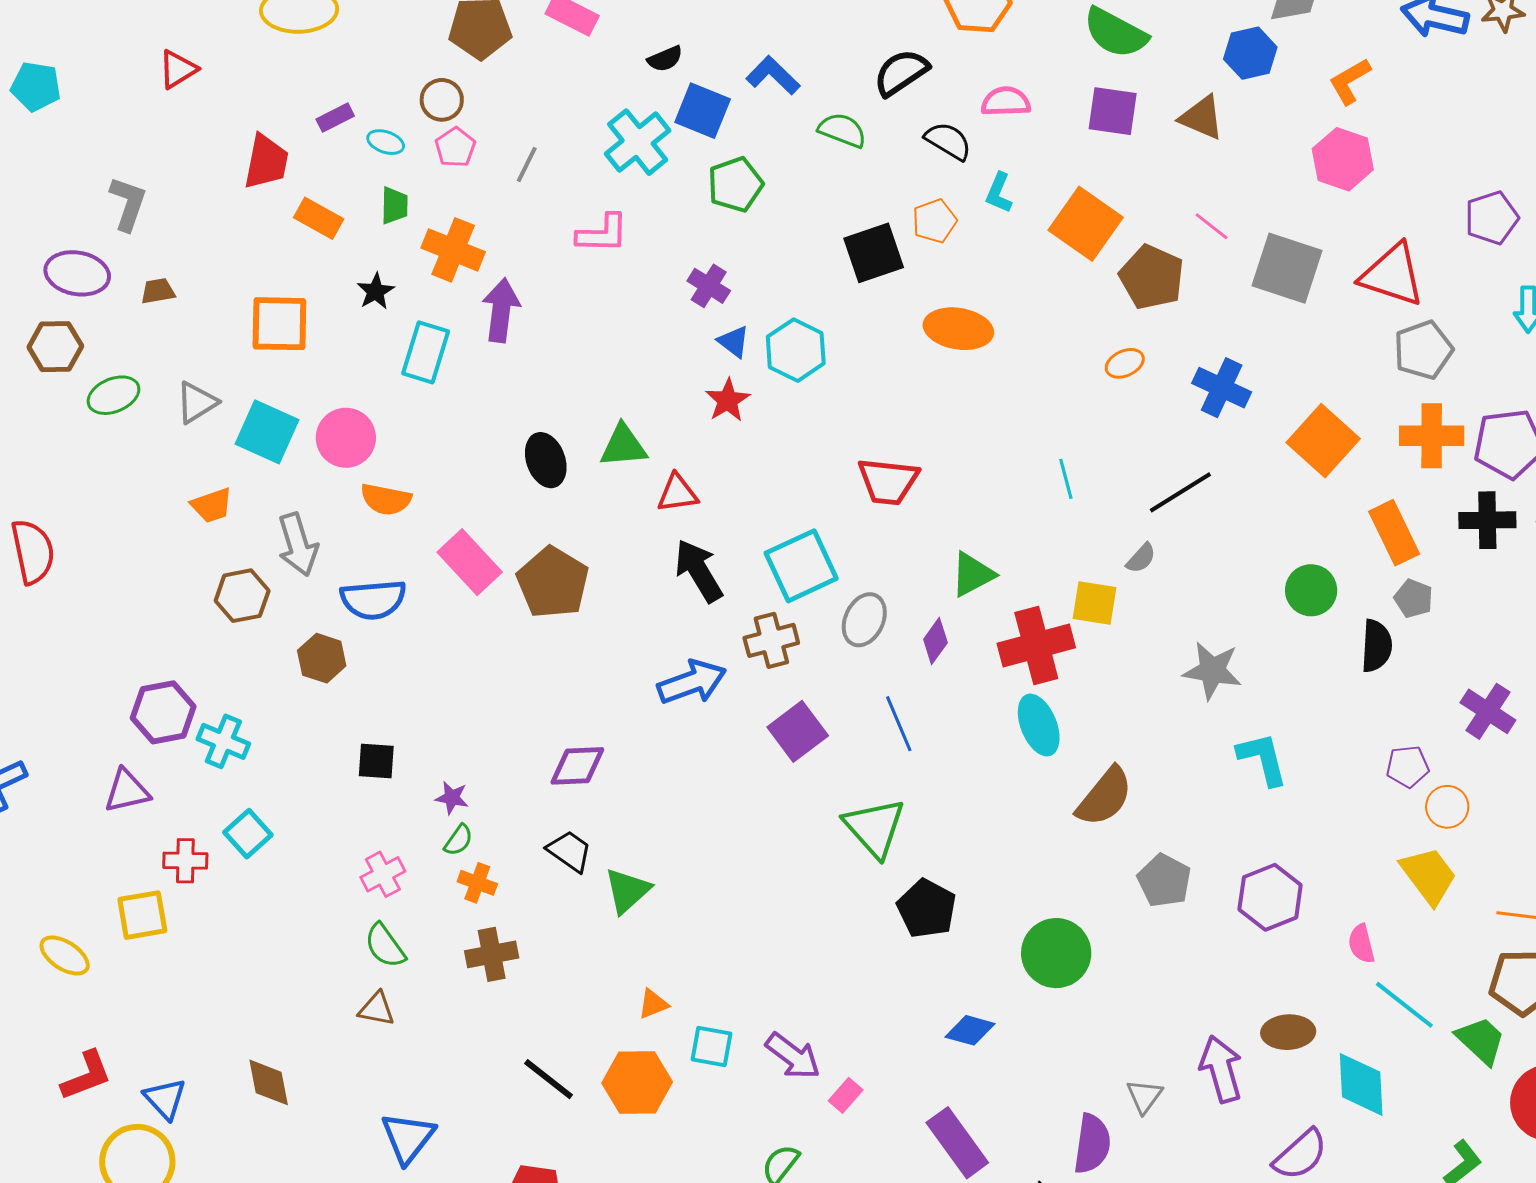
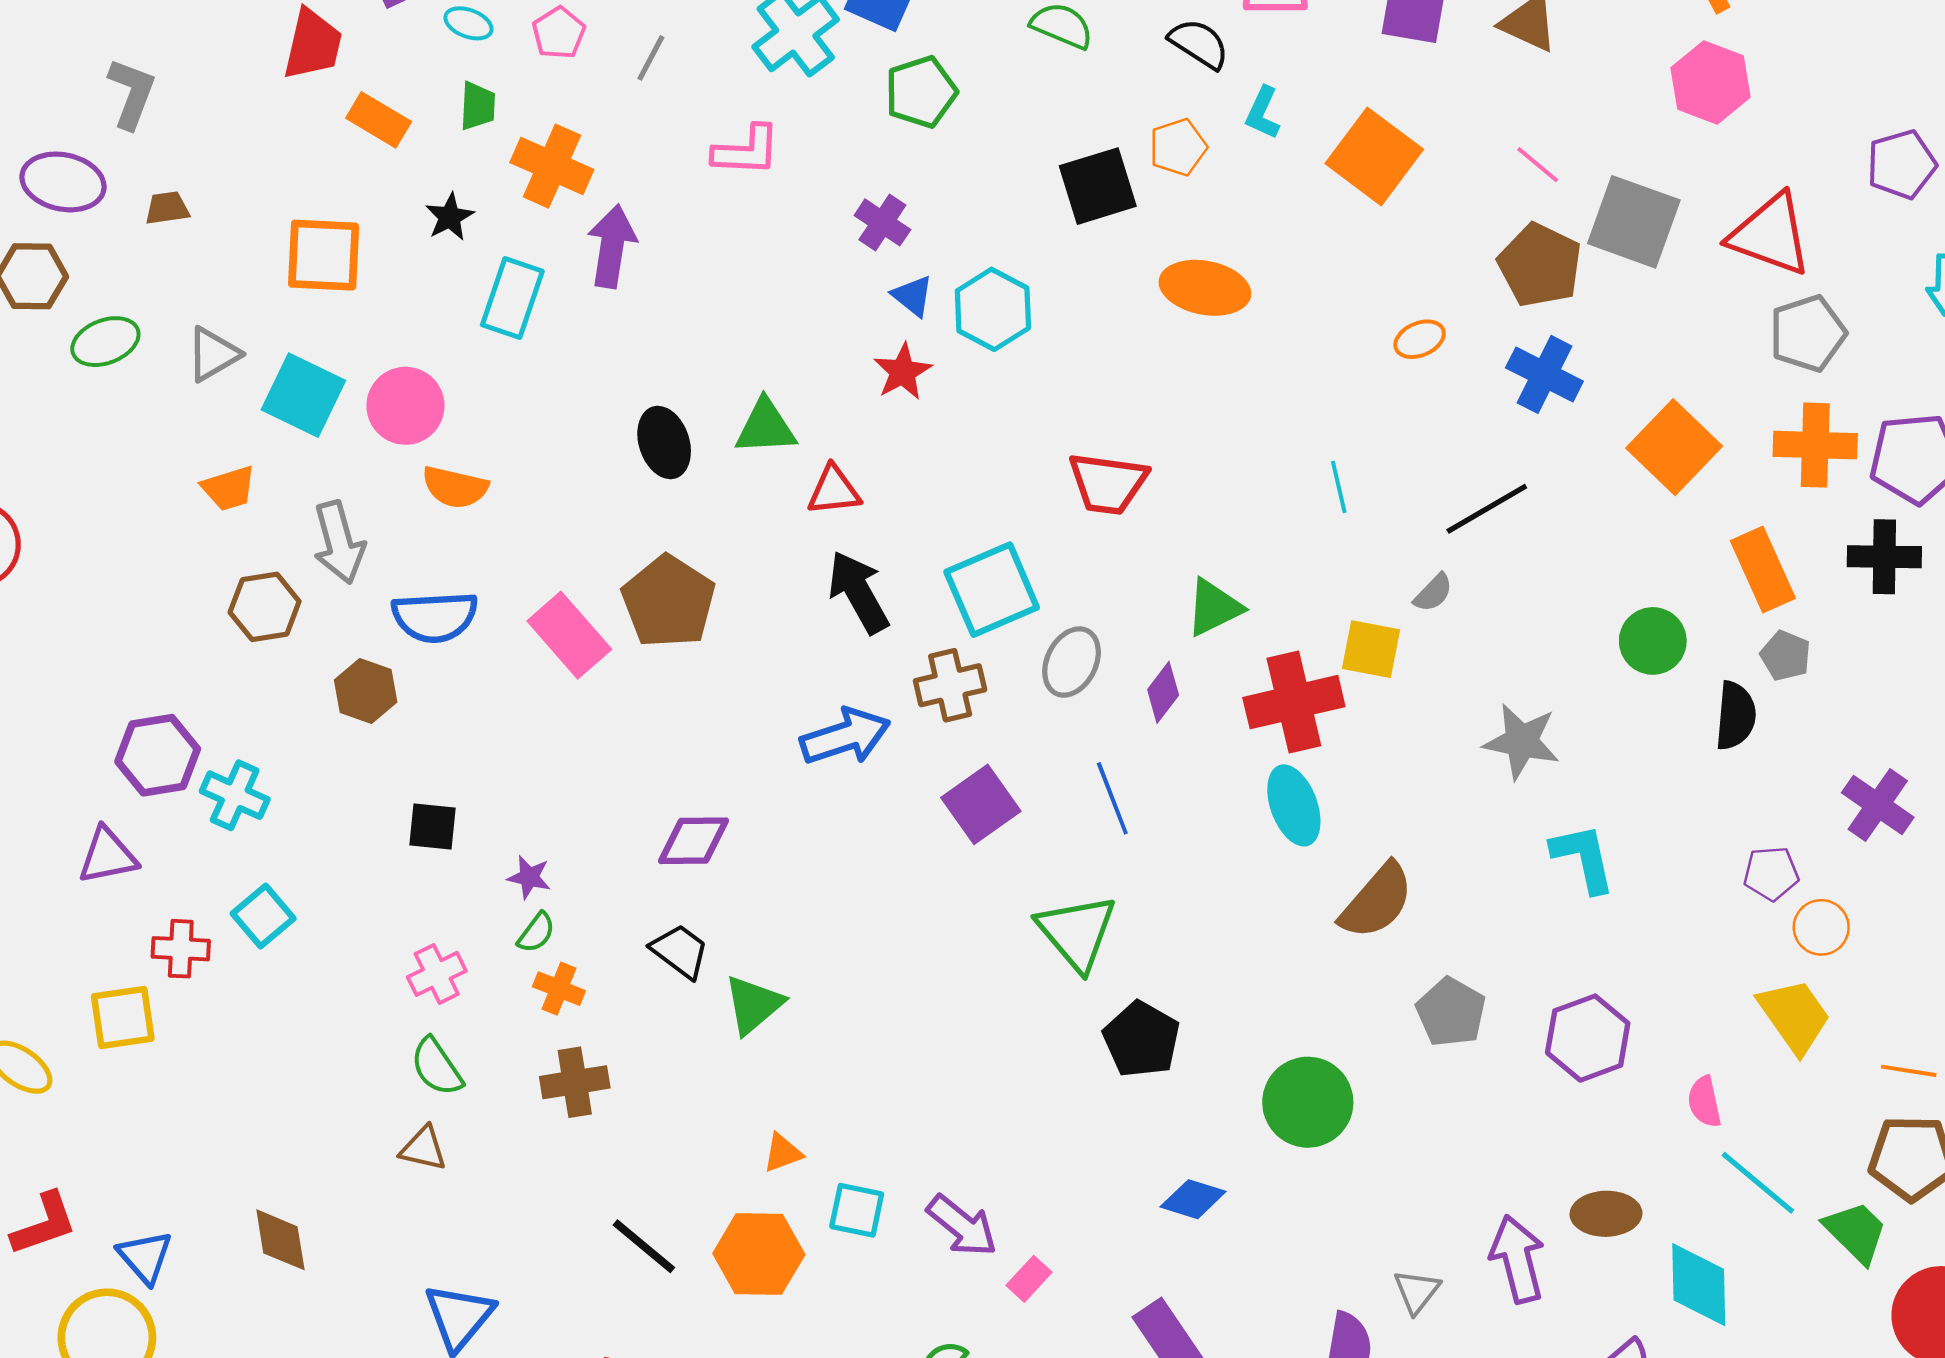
brown pentagon: (1152, 277) -> (1540, 265), moved
pink rectangle: (470, 562) -> (569, 635), moved

